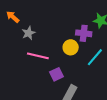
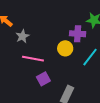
purple square: (56, 74) -> (43, 79), moved

